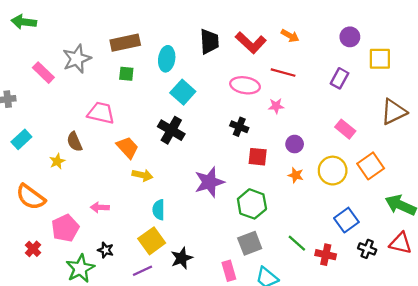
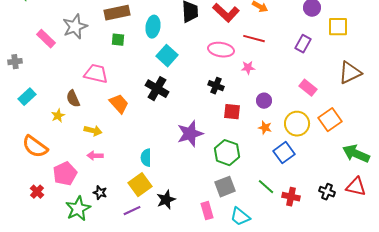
yellow arrow: (142, 175) -> (93, 131), moved
blue square: (346, 220) -> (284, 153), moved

